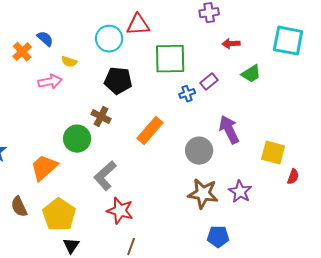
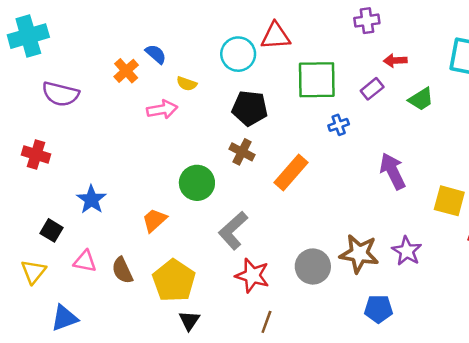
purple rectangle: (209, 82) -> (372, 89), moved
brown cross: (101, 117) -> (242, 152), moved
gray circle: (199, 151) -> (313, 266), moved
orange trapezoid: (44, 168) -> (154, 220), size x0.7

